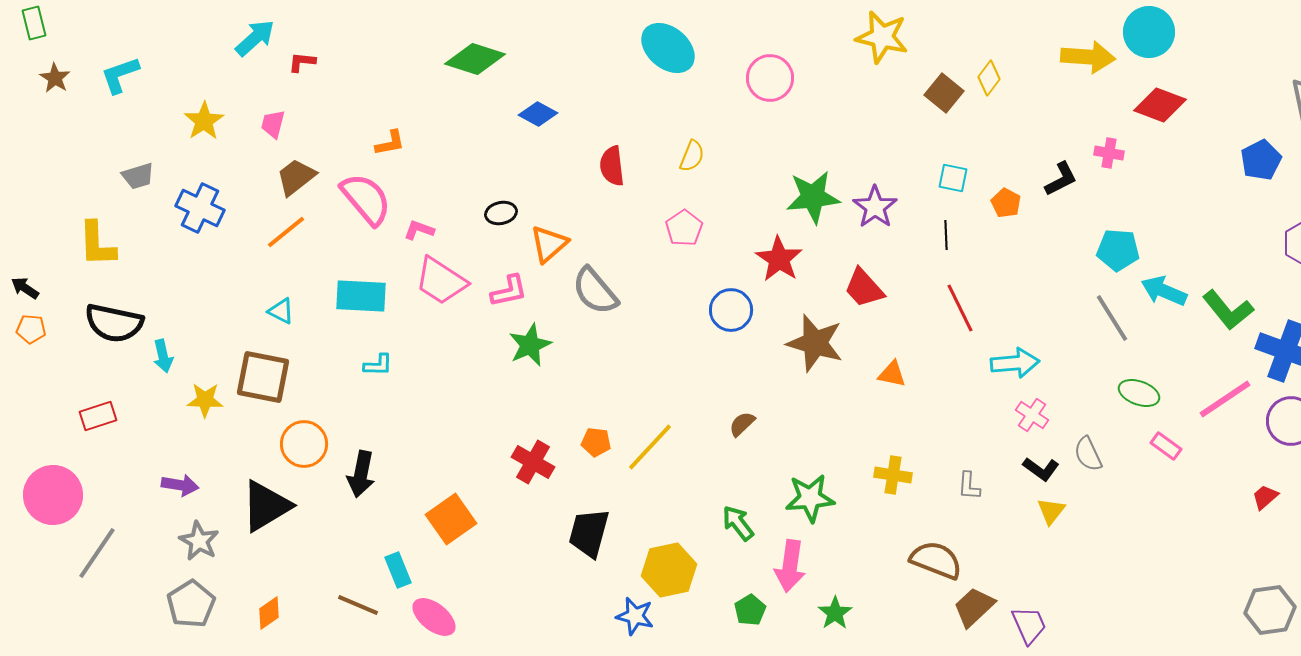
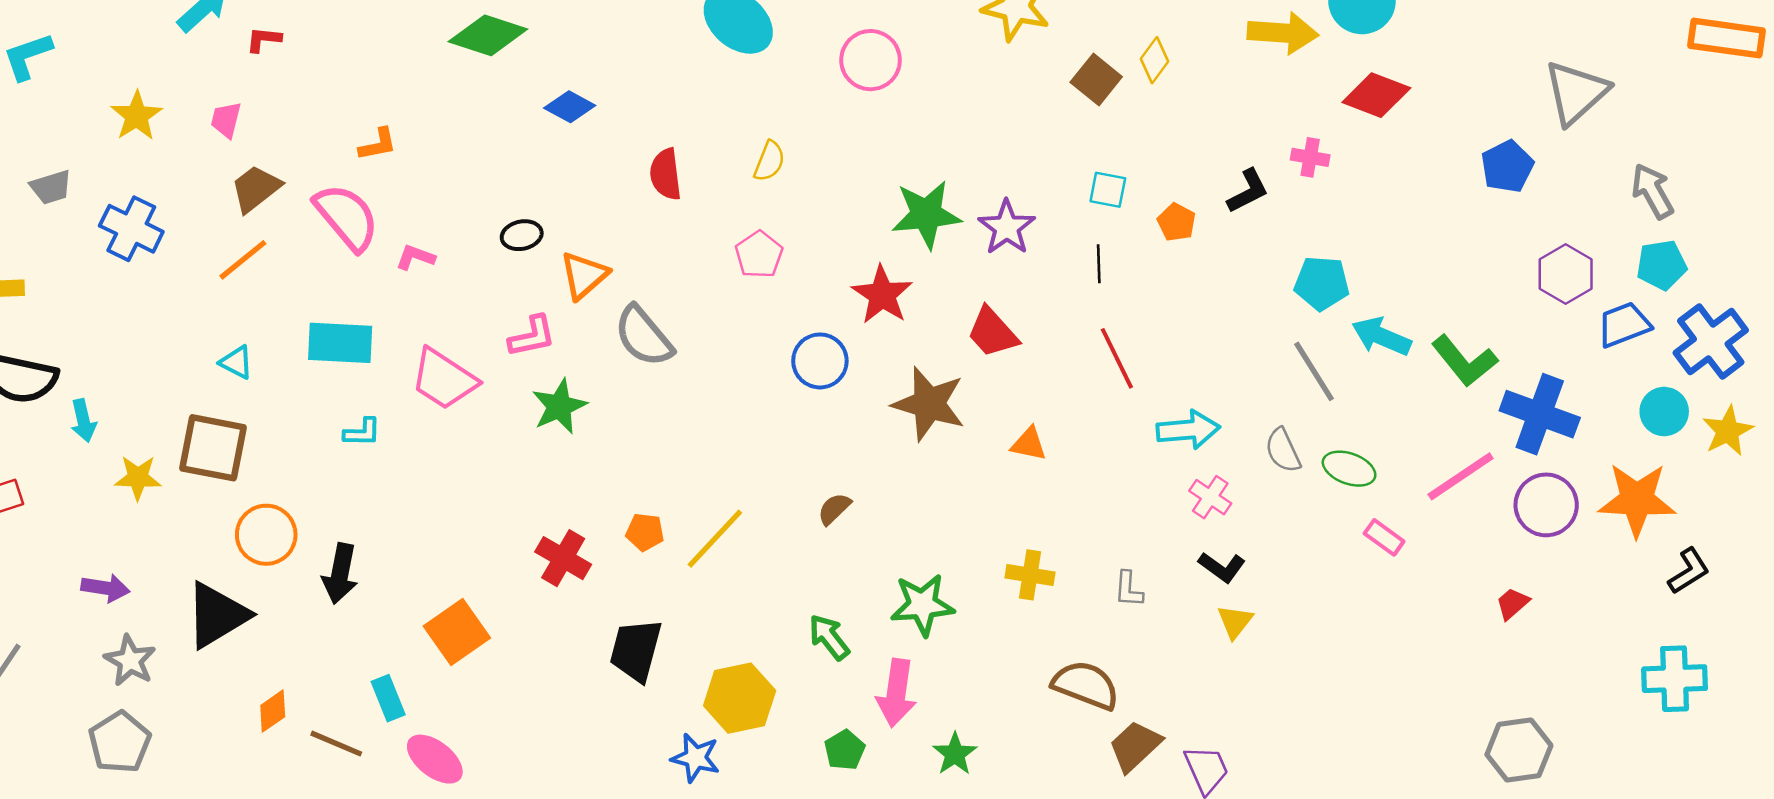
pink trapezoid: (441, 281) -> (444, 379), moved
gray semicircle: (1088, 454) -> (1283, 450), moved
orange diamond: (269, 613) -> (273, 711), moved

